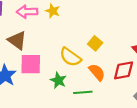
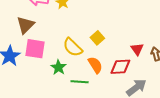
brown triangle: (17, 40) -> (26, 25), turned 30

